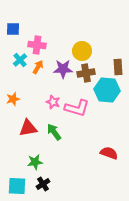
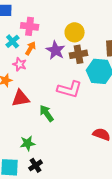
purple star: (63, 69) -> (56, 50), turned 30
pink star: (53, 102) -> (20, 64), moved
red triangle: (28, 128) -> (21, 98), moved

